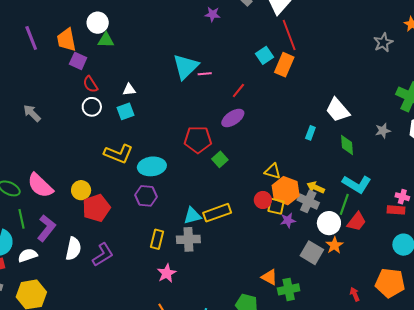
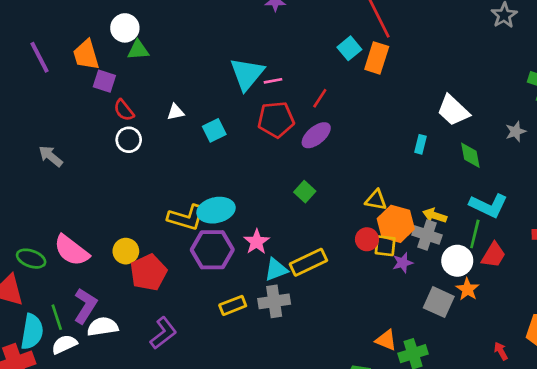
cyan square: (125, 111) -> (214, 130), moved
red pentagon: (198, 140) -> (276, 120), moved
yellow L-shape: (118, 154) -> (186, 218), moved
purple hexagon: (146, 196) -> (212, 250), size x1.4
green line: (22, 219) -> (57, 317), moved
yellow rectangle: (157, 239) -> (233, 305), turned 60
white semicircle: (73, 249) -> (103, 327), moved, turned -105
pink star: (167, 273) -> (257, 242), moved

